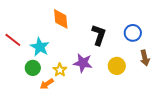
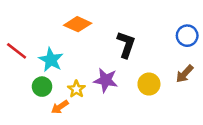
orange diamond: (61, 19) -> (78, 24), turned -60
blue circle: (133, 33) -> (187, 36), moved
brown arrow: (145, 58) -> (185, 74), turned 56

